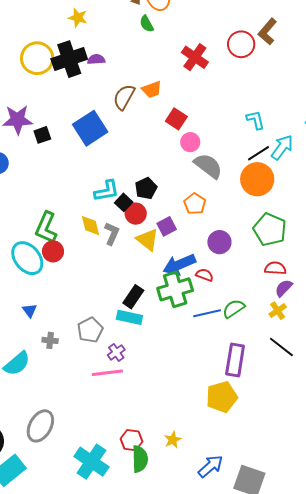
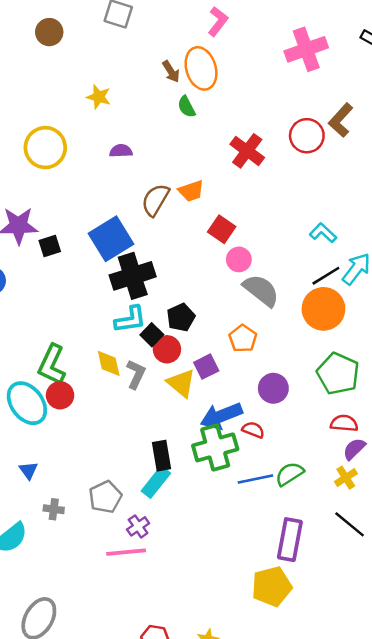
black cross: (69, 59) -> (133, 276), moved
cyan L-shape: (255, 120) -> (323, 233), turned -35
black rectangle: (133, 297) -> (161, 456), turned -45
cyan rectangle: (129, 317) -> (156, 482), turned -65

